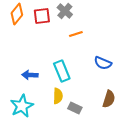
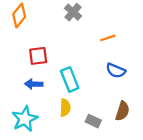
red square: (42, 16) -> (38, 56), moved
orange line: (76, 34) -> (108, 38), moved
gray rectangle: (75, 108) -> (93, 121), moved

